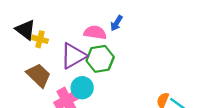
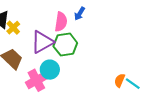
pink semicircle: (95, 33) -> (61, 22), turned 90
yellow cross: (40, 39) -> (13, 28), turned 32

